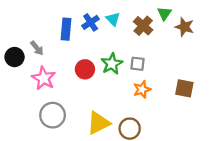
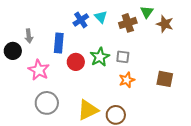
brown cross: (143, 26) -> (128, 23), turned 30
blue rectangle: (66, 29) -> (59, 43), moved
gray arrow: (37, 48) -> (29, 36), moved, turned 32

